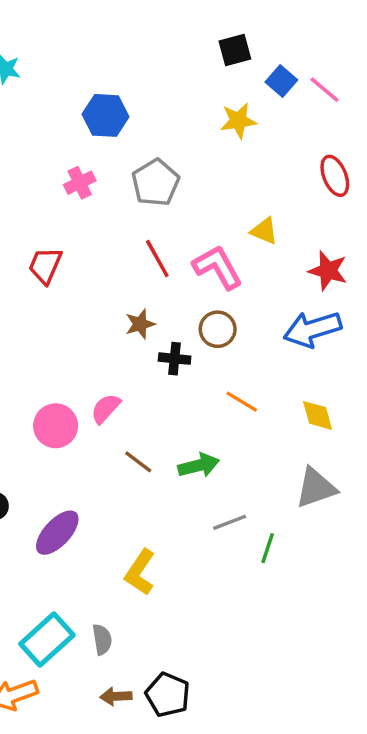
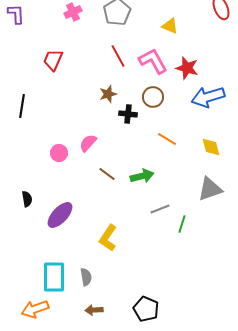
yellow triangle: (264, 231) -> (170, 26), moved
red star: (328, 271) -> (187, 68), moved
pink circle: (56, 426) -> (59, 153), size x0.7
cyan rectangle: (47, 639) -> (54, 277), turned -48
black pentagon: (168, 695) -> (146, 309), moved

